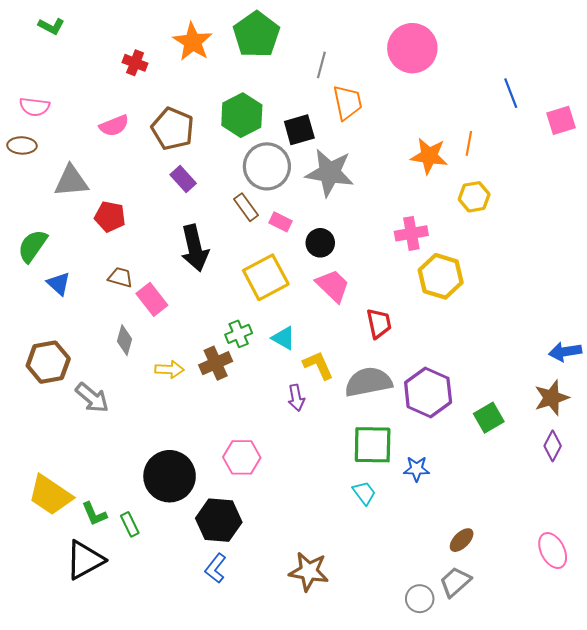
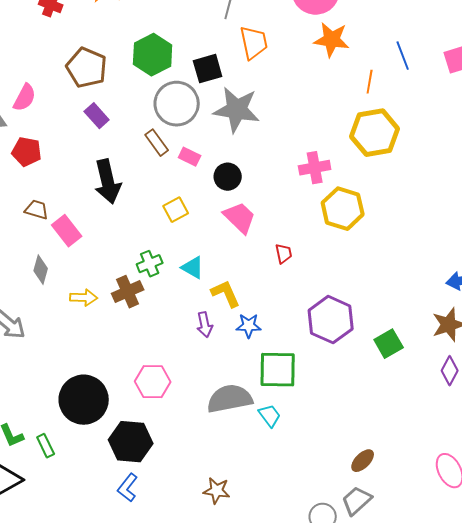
blue line: (511, 93) -> (403, 56), moved
pink semicircle: (114, 126) -> (25, 98), moved, turned -40
orange star: (429, 156) -> (332, 40), moved
yellow hexagon: (474, 197) -> (375, 133), size x1.6
yellow square: (266, 277) -> (176, 210), size x0.6
red trapezoid: (379, 323) -> (284, 254), size x0.7
gray semicircle: (368, 382) -> (230, 399), moved
blue star: (417, 469) -> (249, 326), moved
brown star: (309, 571) -> (217, 491), size x0.7

